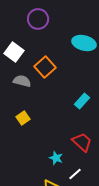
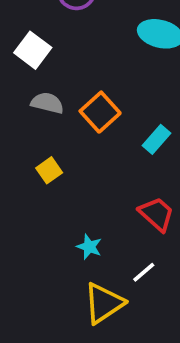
orange square: (45, 67) -> (100, 112), moved
cyan star: (56, 158) -> (89, 247), moved

